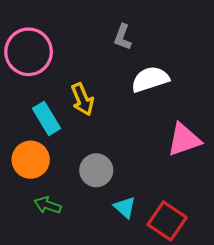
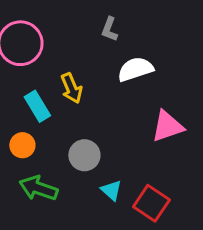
orange circle: (31, 160) -> (22, 145), size x0.7
green arrow: (48, 205) -> (38, 188), size x1.5

